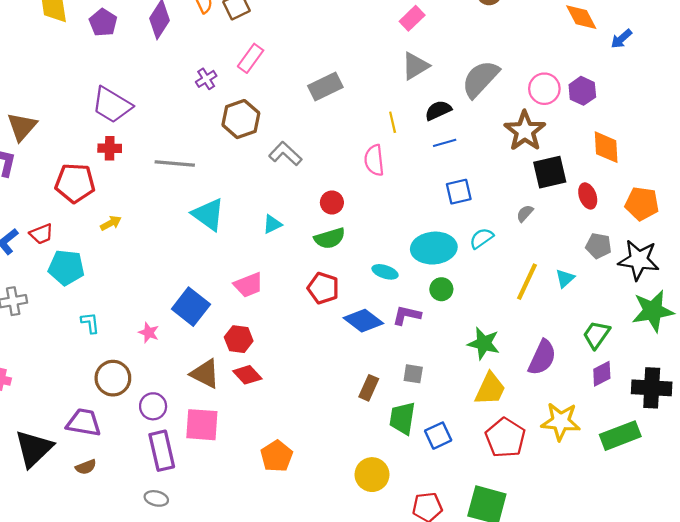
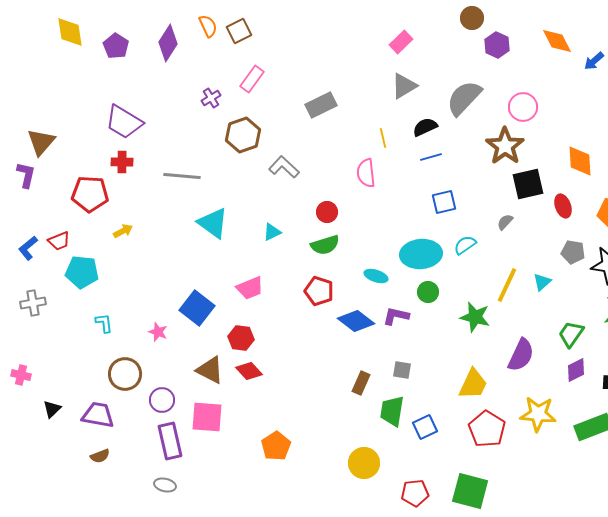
purple hexagon: (582, 91) -> (497, 45), moved
green star: (484, 343) -> (475, 317), moved
black triangle: (34, 449) -> (52, 409), moved, size x0.5

